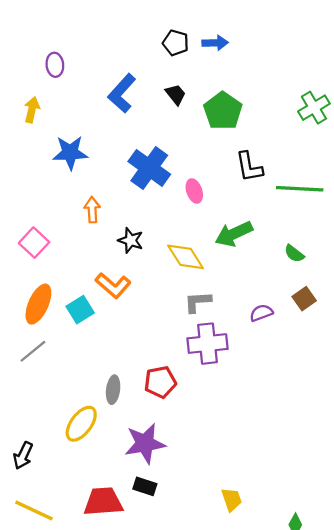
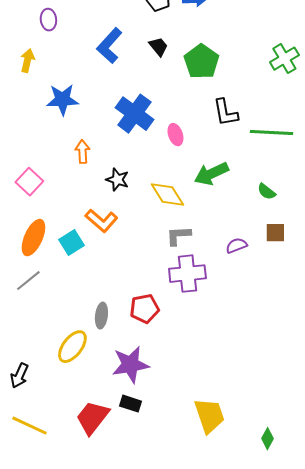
brown square: (304, 299) -> (275, 233), turned 35
yellow trapezoid: (232, 499) -> (209, 416), size x1.6
red trapezoid: (103, 502) -> (92, 418), turned -48

